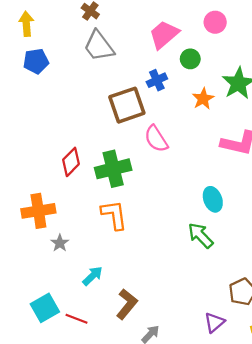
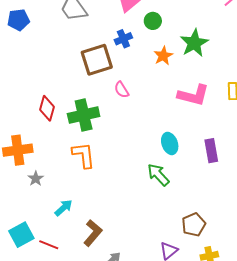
pink semicircle: (156, 139) -> (122, 90), size x0.7
red diamond: (71, 162) -> (47, 108), turned -30

